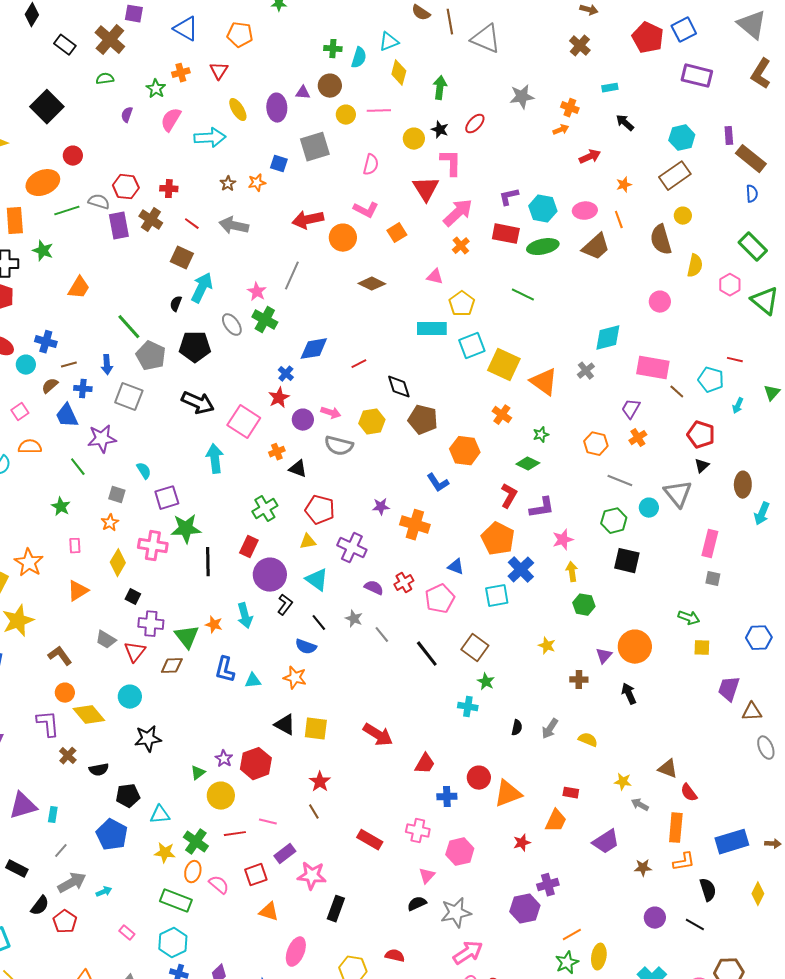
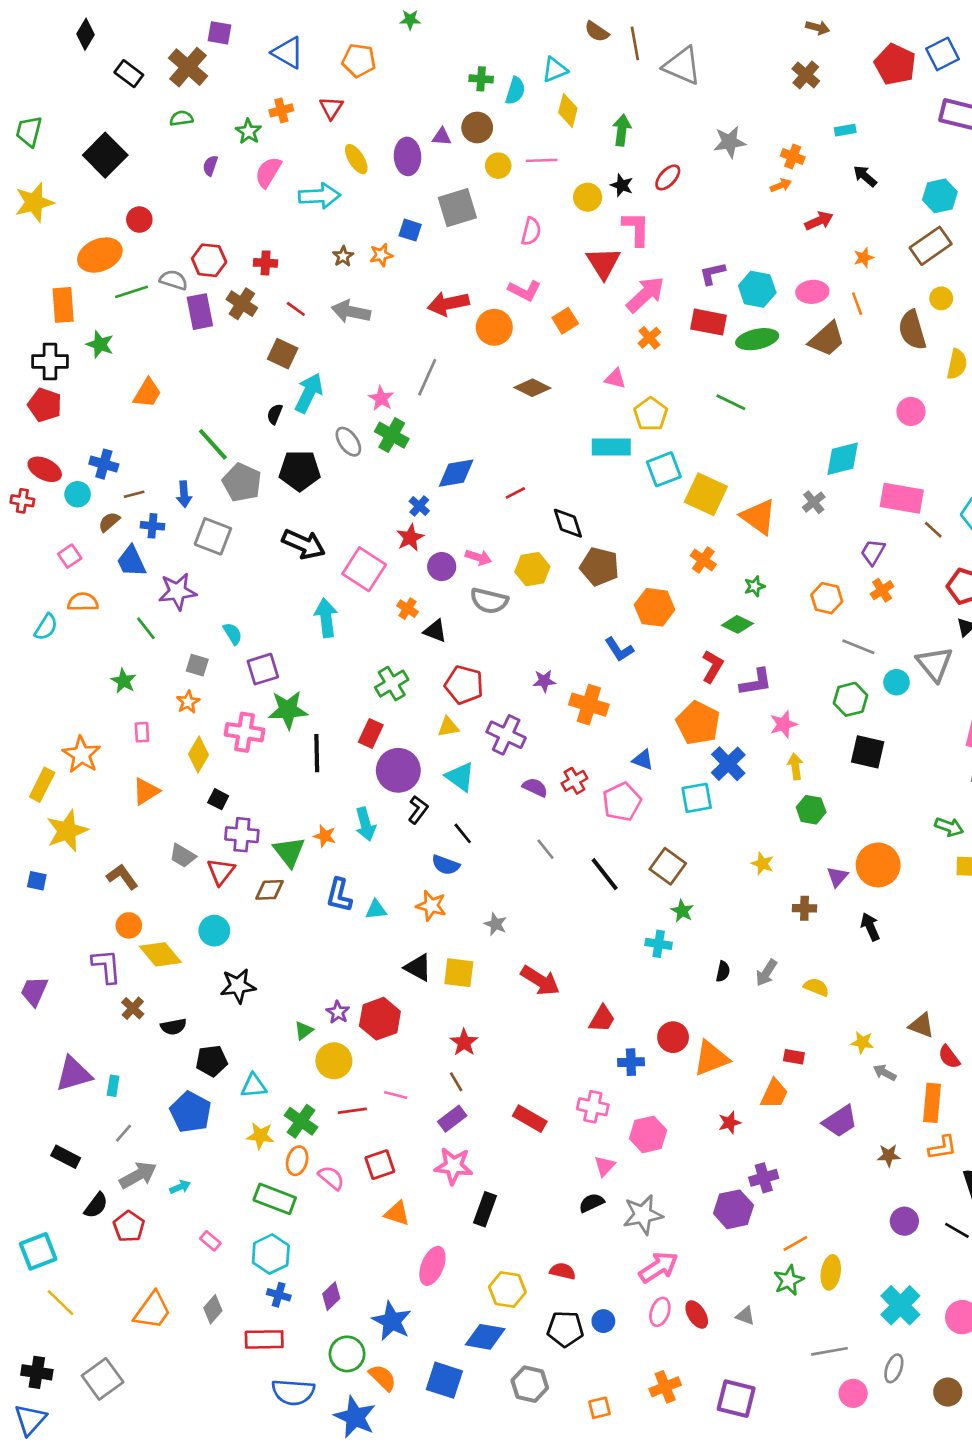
orange cross: (277, 452) -> (407, 609), turned -35
gray star: (354, 619) -> (496, 924), moved
purple rectangle: (285, 854) -> (452, 1119), moved

